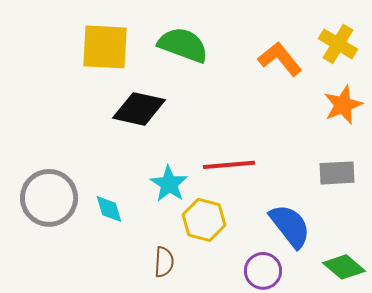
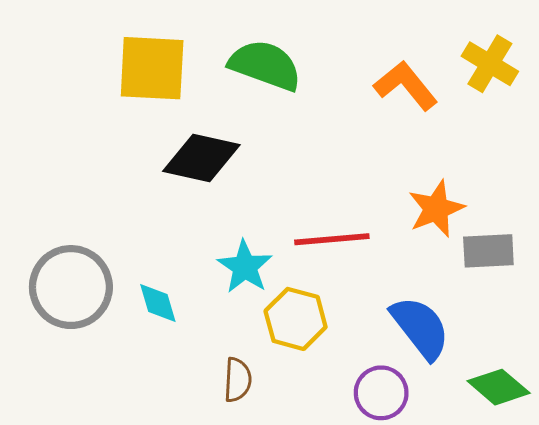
orange star: (343, 105) -> (436, 209), moved

